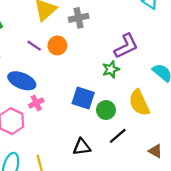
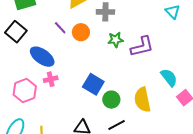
green star: (111, 69) -> (116, 40), moved

